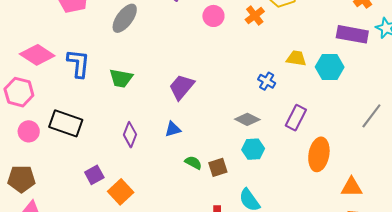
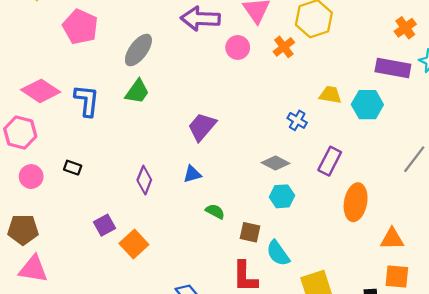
green trapezoid: (121, 78) -> (137, 92), moved, turned -65
black rectangle: (66, 123) -> (73, 168), size x0.5
brown square: (218, 167) -> (250, 232), moved, turned 30

